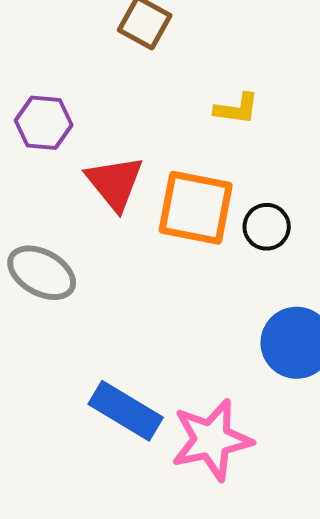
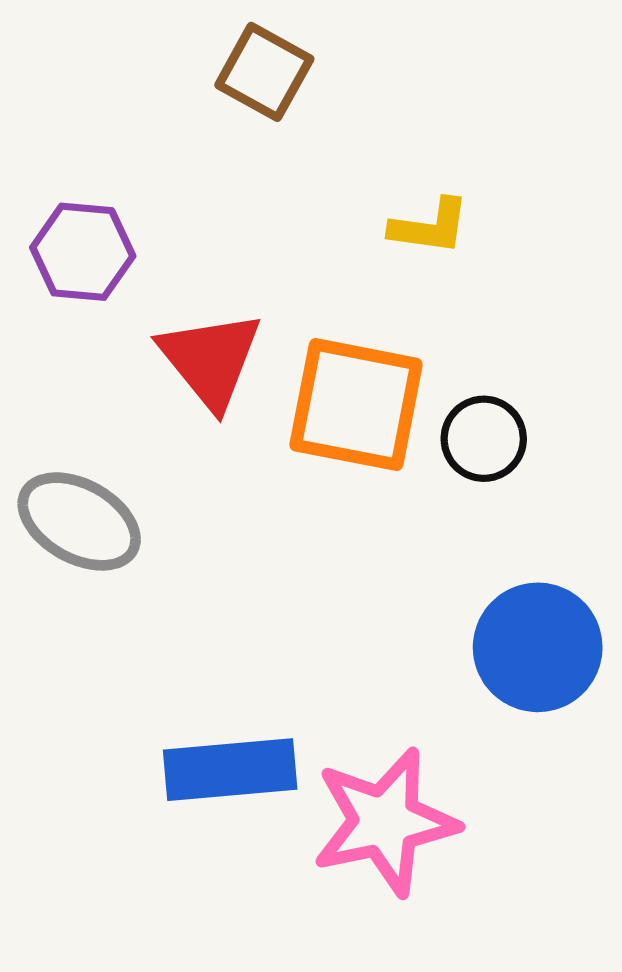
blue rectangle: (126, 411) -> (230, 770), turned -36

